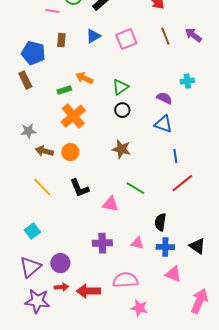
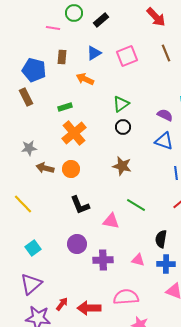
orange arrow: (84, 78) -> (85, 79), moved
yellow line: (42, 187) -> (23, 204), moved
purple circle: (60, 263) -> (77, 244), moved
red arrow: (61, 287) -> (62, 304), turned -48

